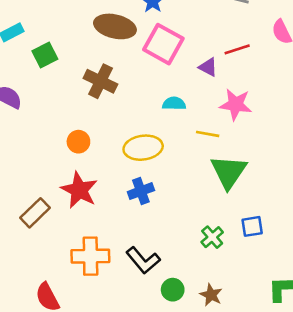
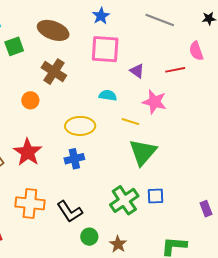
brown ellipse: (115, 26) -> (53, 30), moved
pink square: (163, 44) -> (105, 49), turned -32
red line: (237, 49) -> (175, 70), moved
orange circle: (78, 142) -> (30, 100), moved
green cross: (212, 237) -> (124, 200), size x1.6

